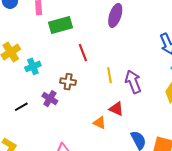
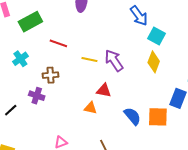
red line: (83, 53) -> (58, 43), turned -36
cyan cross: (33, 66) -> (20, 59), moved
yellow line: (109, 75) -> (89, 59), turned -56

